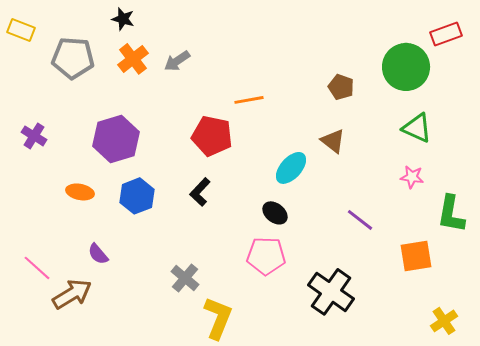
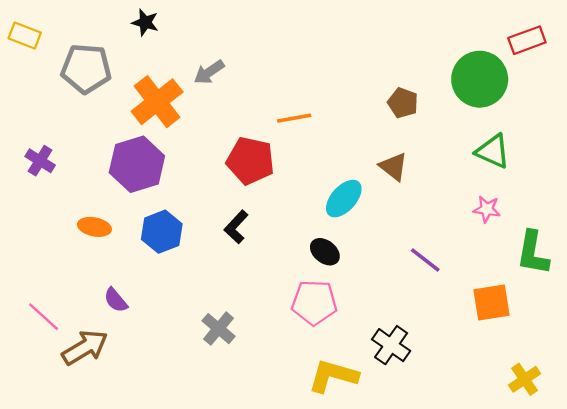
orange cross: (133, 59) -> (157, 102), moved, size x1.4
black cross: (331, 292) -> (391, 345), size x0.7
yellow L-shape: (218, 318) -> (333, 376), moved, turned -96

